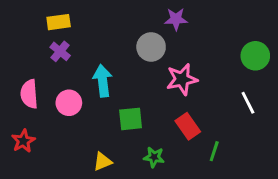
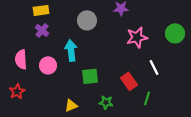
gray circle: (151, 47) -> (87, 20), moved
pink star: (182, 79) -> (137, 37), moved
white line: (248, 103) -> (154, 67), moved

